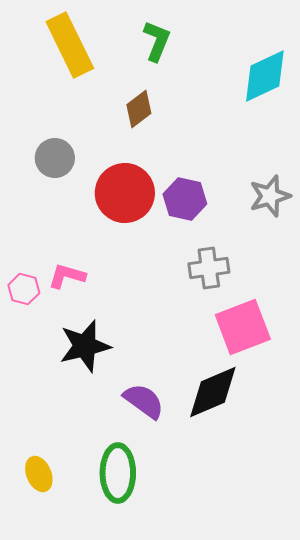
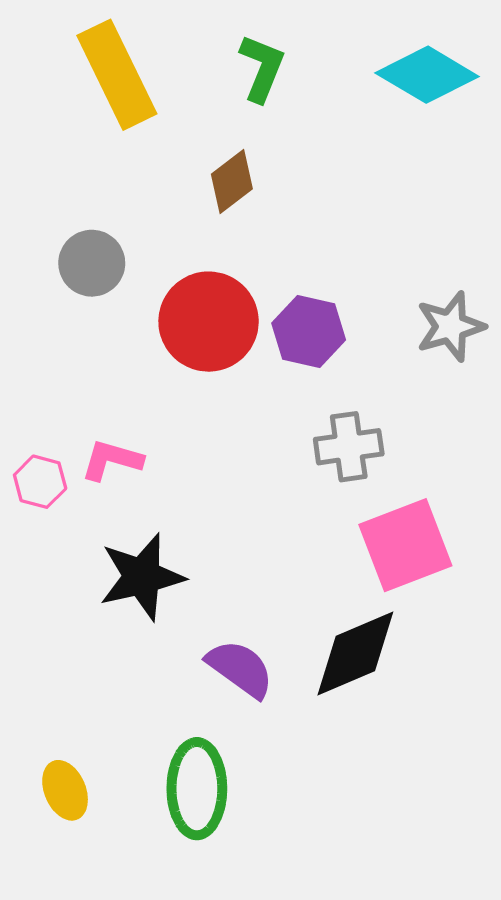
cyan diamond: (265, 76) -> (427, 75), moved, turned 56

